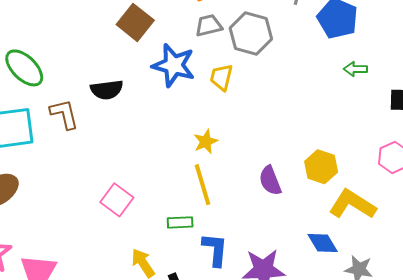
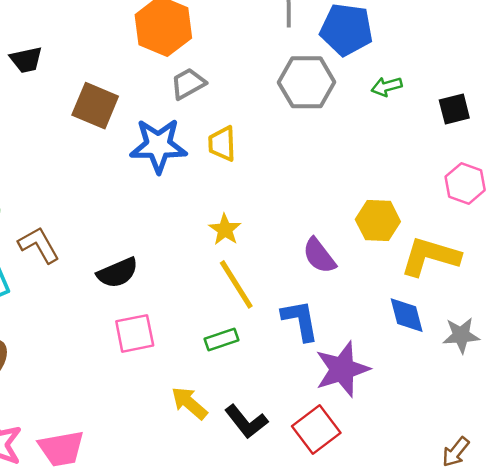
gray hexagon: (251, 33) -> (307, 82), moved
black semicircle: (107, 90) -> (118, 273), moved
pink square: (117, 200) -> (135, 333), turned -32
blue diamond: (323, 243) -> (407, 315), turned 32
blue L-shape: (215, 250) -> (300, 320), moved

